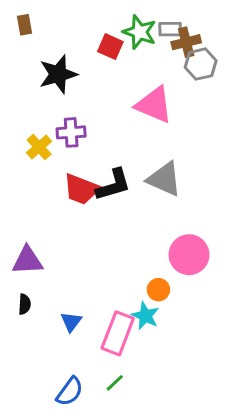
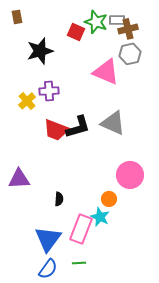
gray hexagon: (201, 64) -> (130, 54), moved
black semicircle: (25, 304) -> (59, 199), moved
blue triangle: (71, 322) -> (48, 239), moved, size x1.8
green line: (115, 383) -> (79, 263), turned 40

